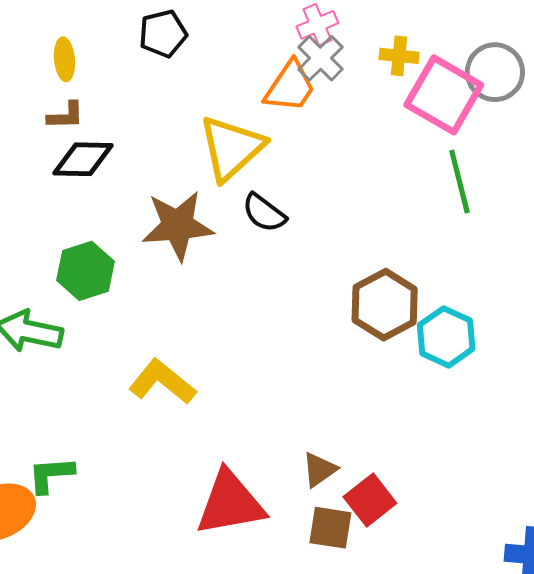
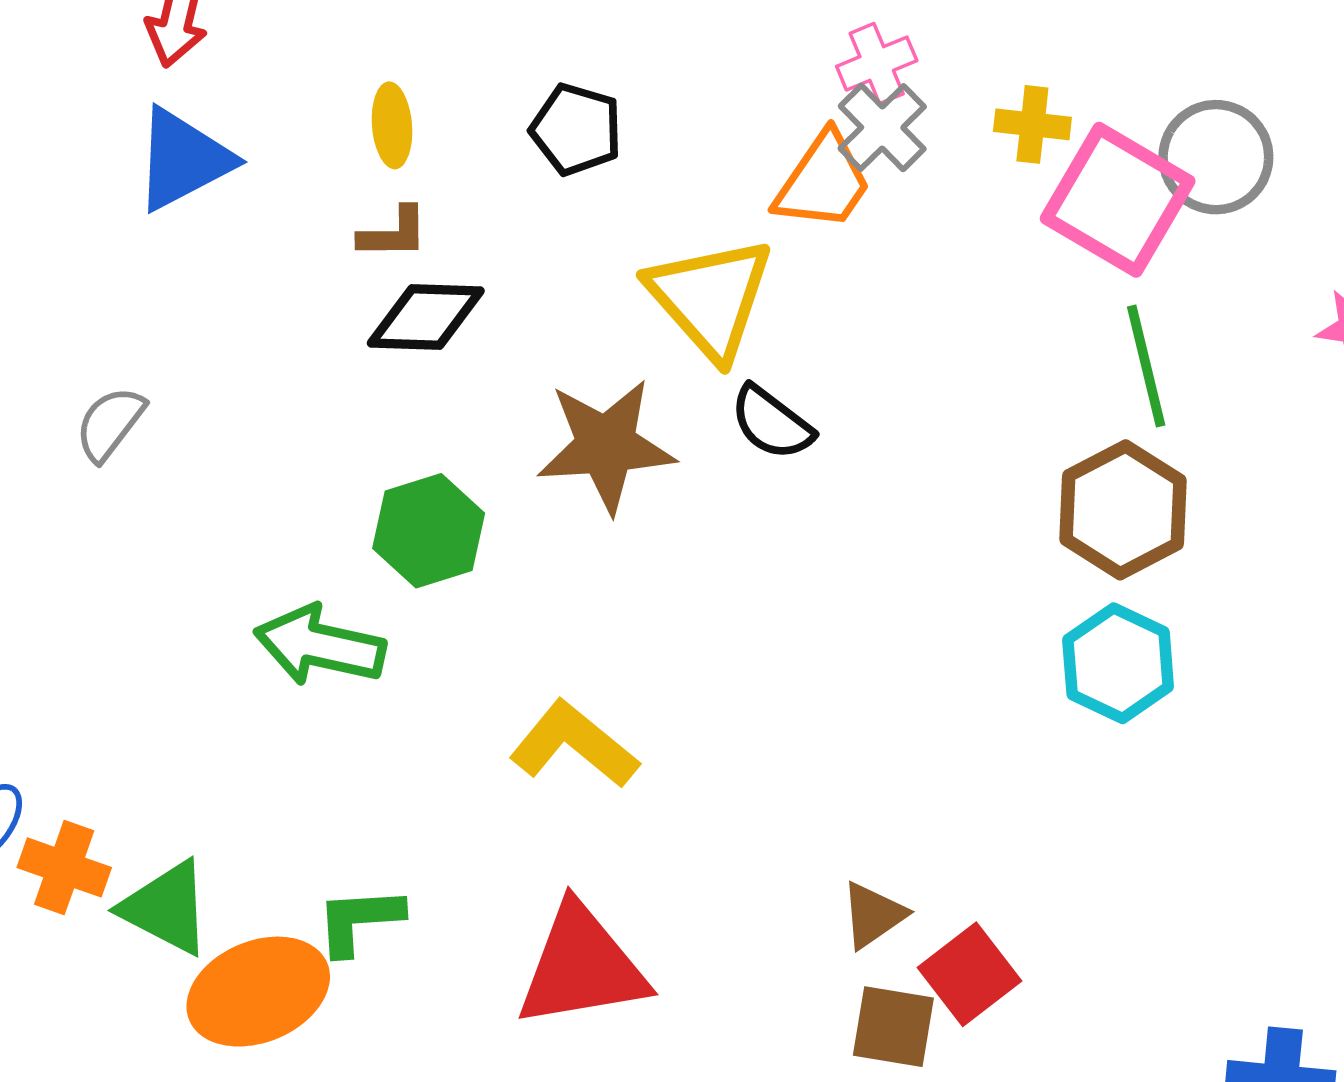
black pentagon: (163, 34) -> (576, 129), moved, turned 30
yellow triangle: (232, 148) -> (710, 298), turned -30
brown hexagon: (385, 305) -> (1123, 510), moved
red triangle: (230, 503) -> (582, 966), moved

